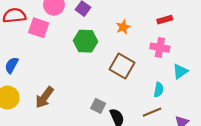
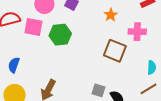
green hexagon: (85, 41) -> (60, 35), moved
pink cross: (160, 48) -> (137, 32), moved

